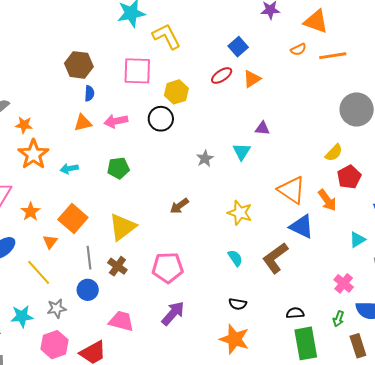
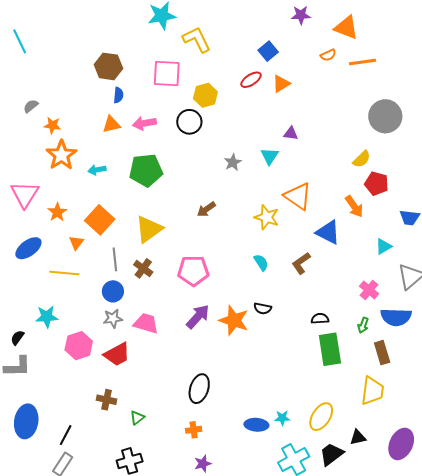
green pentagon: (118, 168) -> (146, 170), size x1.5
red pentagon: (349, 177) -> (377, 184), turned -30
orange triangle: (292, 190) -> (298, 196), moved
brown L-shape: (275, 258) -> (301, 263), size x0.7
yellow line: (39, 272) -> (64, 273), turned -44
gray star: (57, 308) -> (113, 318), moved
orange star: (234, 339) -> (234, 320), moved

